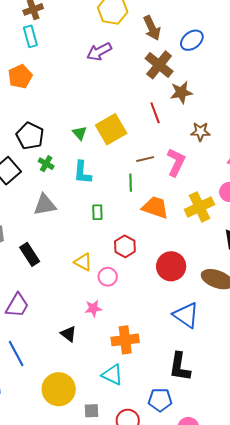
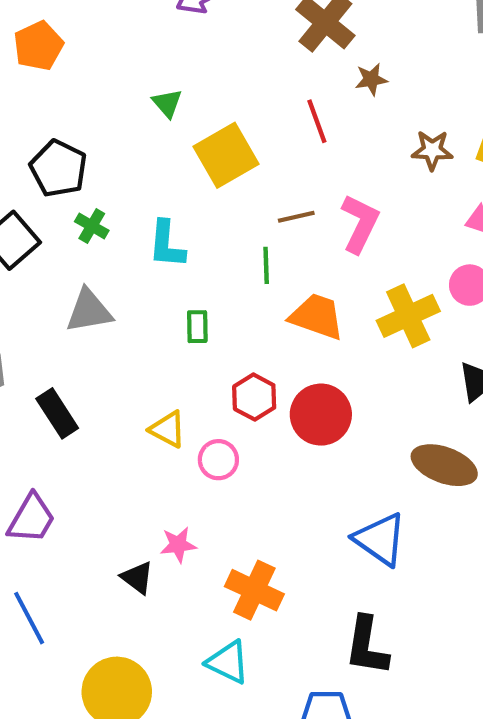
brown star: (181, 92) -> (371, 79), size x0.7
brown star: (200, 132) -> (432, 150), moved
green triangle: (80, 133) -> (167, 103), moved
red circle: (171, 266) -> (321, 415), moved
pink star: (93, 308) -> (178, 545), moved
orange cross: (125, 340) -> (254, 590), turned 32

